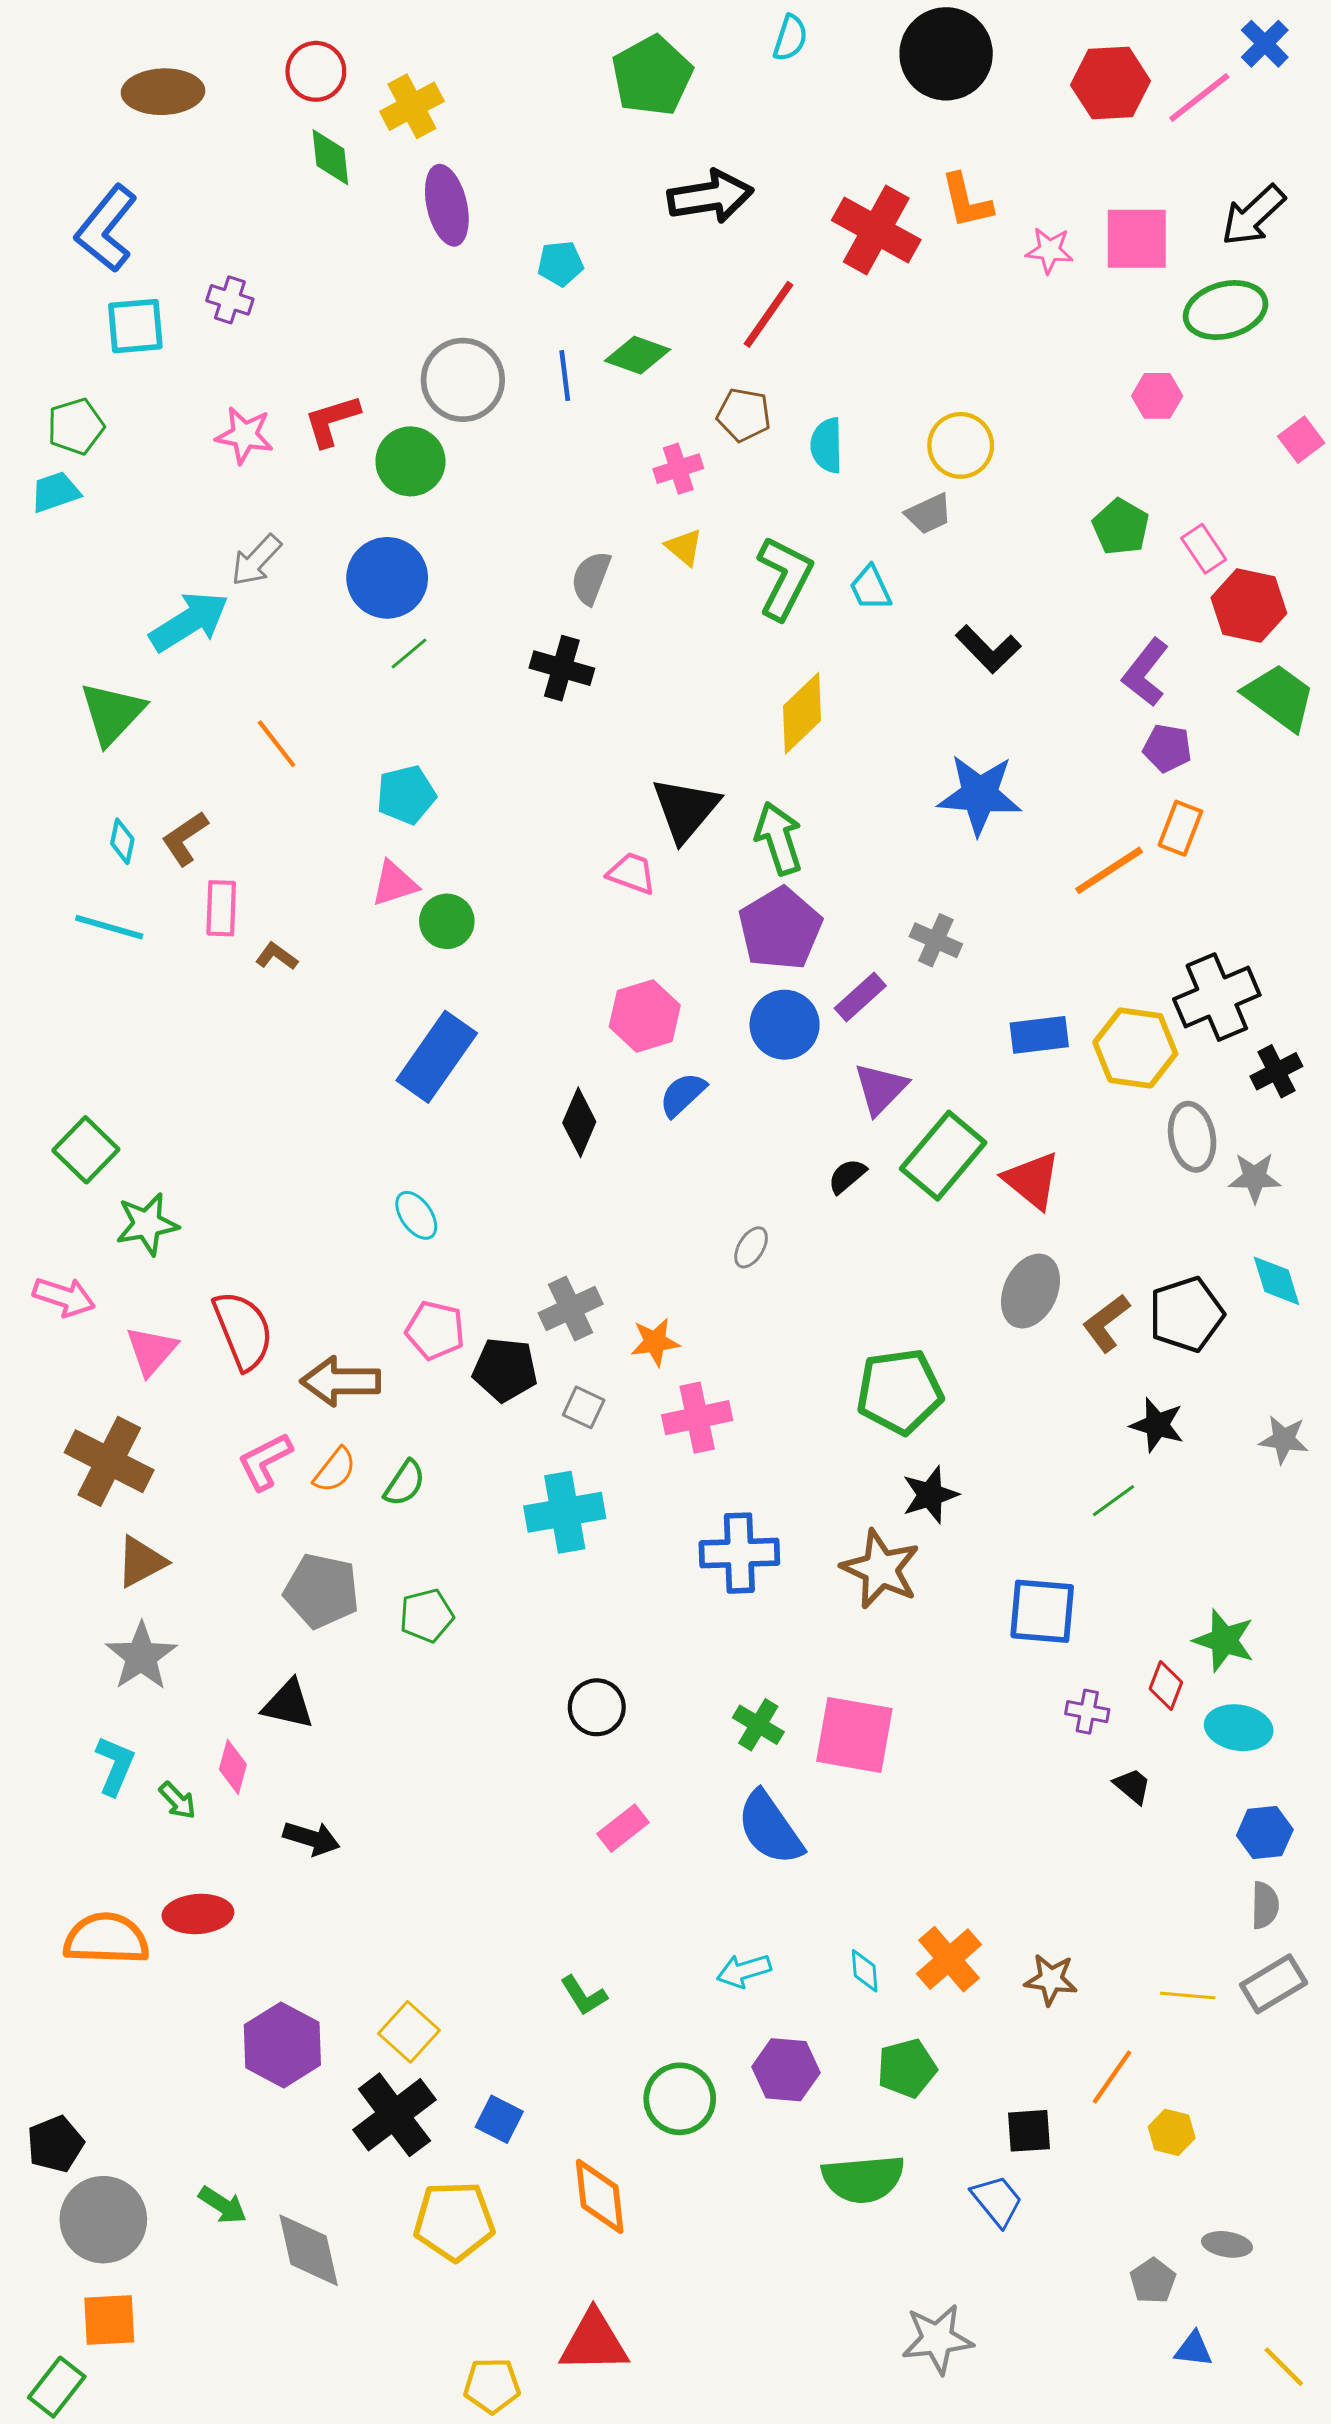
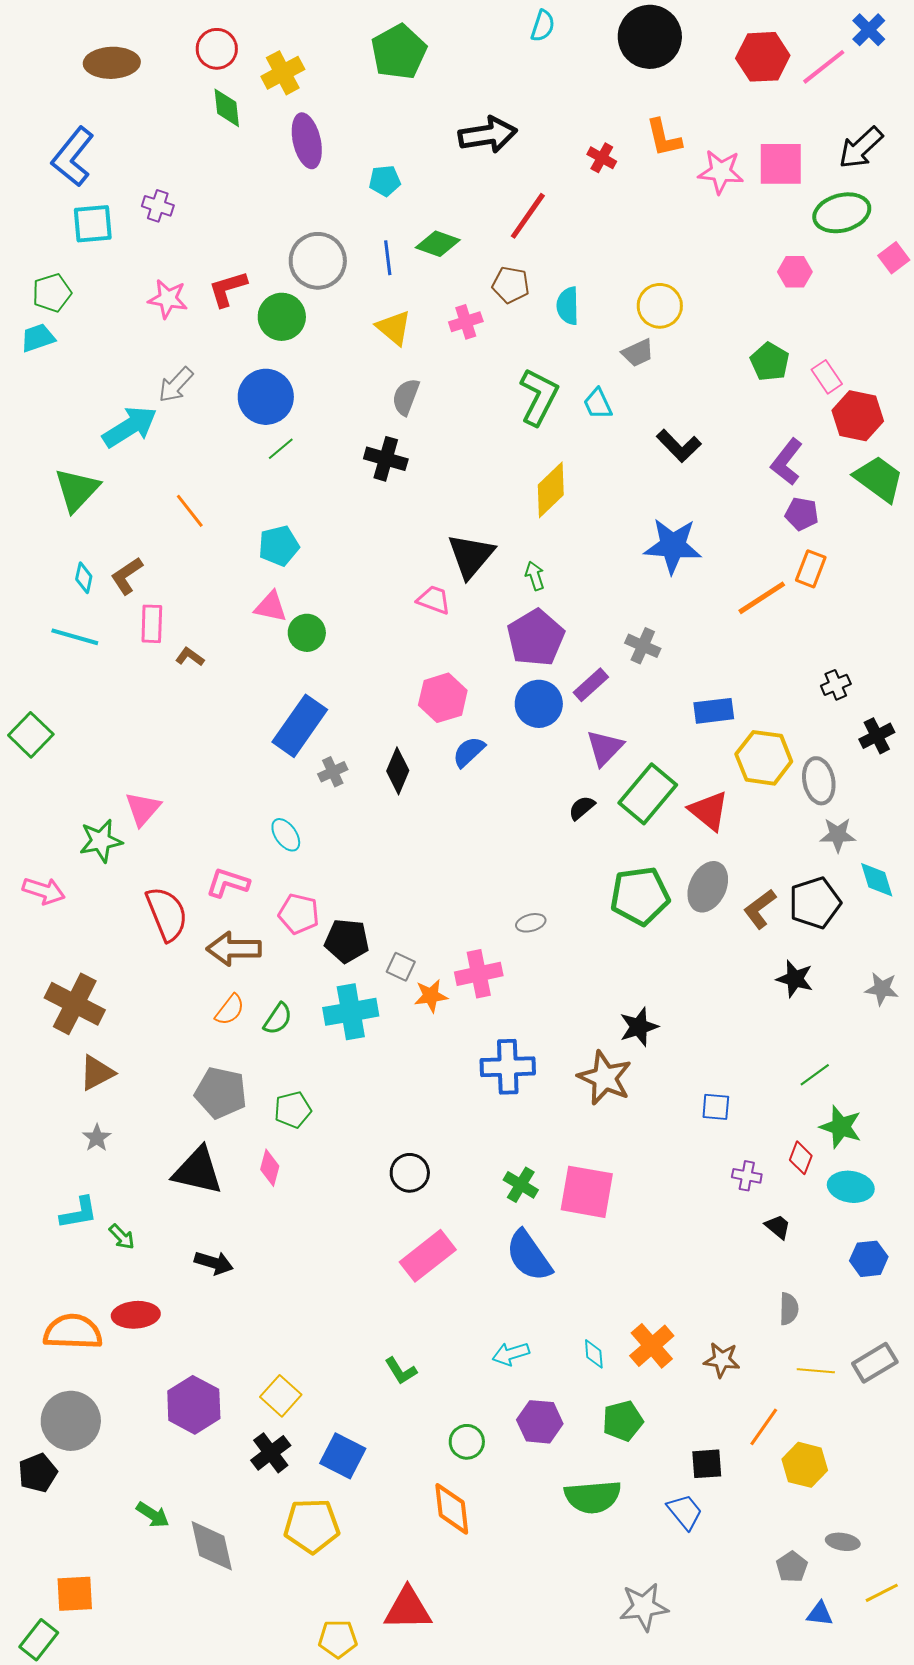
green pentagon: (652, 76) -> (399, 52), moved
red cross: (876, 230) -> (602, 158), size x0.5
pink star: (1049, 250) -> (721, 172), size x1.4
pink square: (1301, 440) -> (894, 258), moved
yellow triangle: (684, 547) -> (394, 328), moved, size x1.4
green arrow: (779, 838) -> (535, 576), size x0.6
pink triangle: (394, 883) -> (271, 607), turned 30
black cross: (1217, 997) -> (836, 685), size x0.5
yellow hexagon: (1135, 1048) -> (764, 758), moved
green square: (86, 1150) -> (31, 735), moved
gray star: (1255, 1178) -> (838, 835), moved
gray ellipse: (751, 1247) -> (531, 923), moved, turned 44
gray cross: (571, 1308) -> (333, 772), moved, size x0.7
orange star: (655, 1342) -> (431, 996), moved
pink triangle: (151, 1351) -> (143, 809), moved
green pentagon: (900, 1391) -> (640, 896), moved
pink L-shape: (265, 1461) -> (228, 883), moved, turned 45
green line: (1113, 1501) -> (815, 1075), moved
cyan cross: (565, 1512) -> (351, 1012), moved
blue square: (1042, 1611) -> (716, 1107), size x0.6
gray star: (141, 1656) -> (97, 1138), size x0.6
black triangle: (288, 1704) -> (198, 1171), size x1.4
cyan L-shape: (115, 1766) -> (79, 1213), turned 57
pink diamond: (233, 1767) -> (270, 1168), moved
pink rectangle: (623, 1828) -> (428, 1256), size x1.6
gray semicircle: (1265, 1905) -> (789, 1309), moved
green circle: (680, 2099) -> (467, 1442), size x0.7
black cross: (394, 2115) -> (271, 1453), size x0.7
blue square: (499, 2119) -> (343, 1456), size x1.4
yellow hexagon: (1172, 2132) -> (805, 1465), size x1.4
orange diamond: (600, 2196) -> (452, 1509), moved
gray circle: (103, 2220) -> (71, 1421), moved
yellow line: (1284, 2367) -> (882, 1593), moved, turned -72

